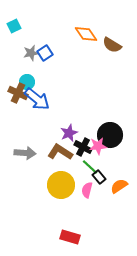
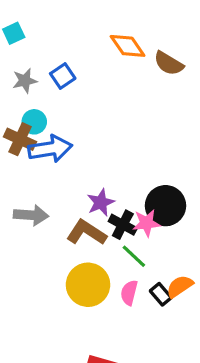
gray star: (31, 53) -> (25, 81), moved
blue arrow: (37, 99) -> (50, 149), turned -48
gray arrow: (25, 153) -> (31, 215), moved
black rectangle: (99, 177) -> (161, 294), moved

